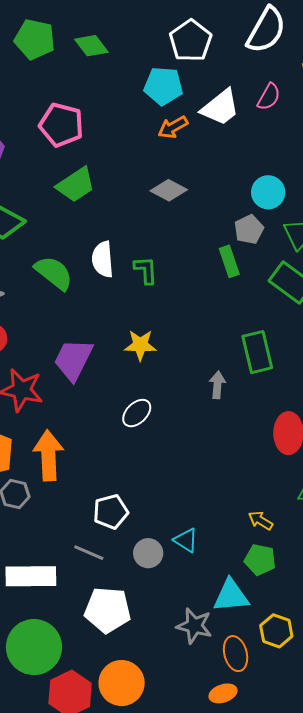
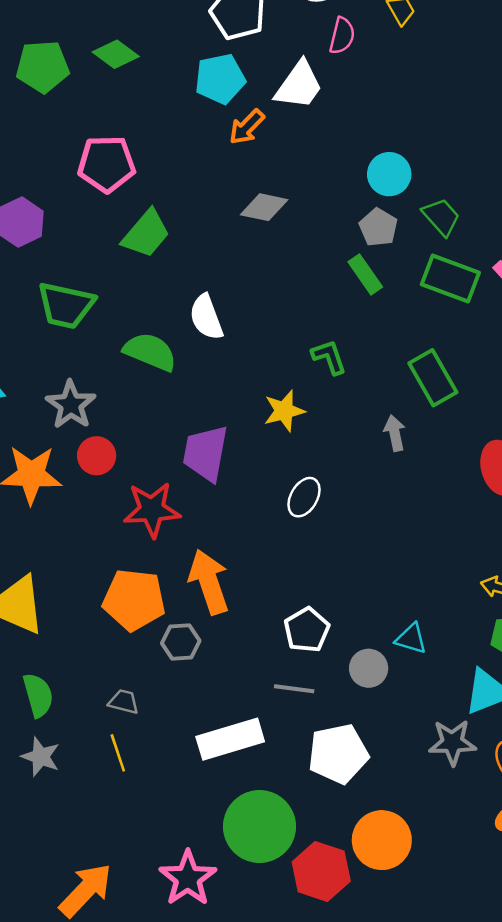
pink semicircle: (269, 97) -> (342, 36), moved
green L-shape: (146, 270) -> (329, 357), moved

